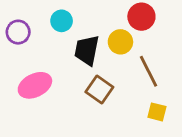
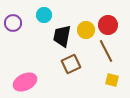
red circle: (141, 17) -> (108, 25), moved
pink ellipse: (35, 85) -> (25, 82), moved
brown square: (99, 90) -> (71, 64), turned 30

